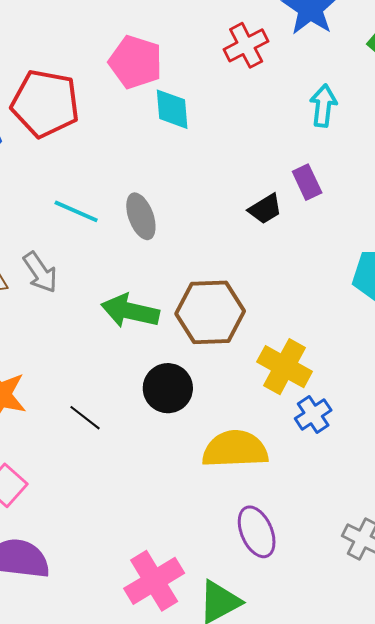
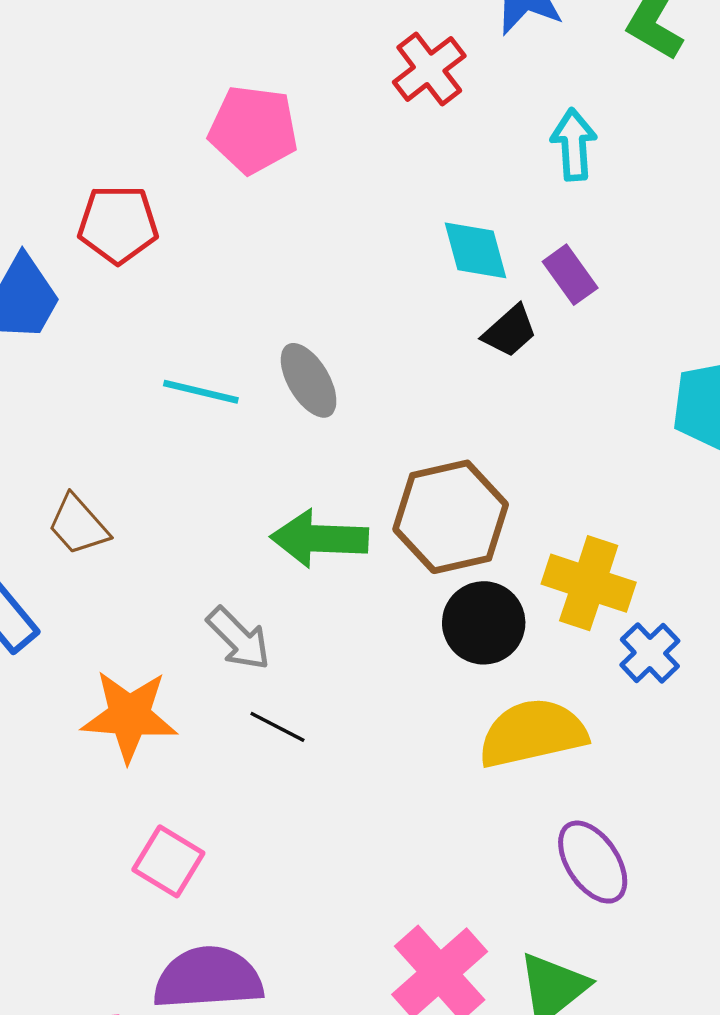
red pentagon: (45, 103) -> (118, 224), size x0.7
cyan diamond: (172, 109) -> (476, 250), moved
gray arrow: (40, 272) -> (239, 638), moved
black circle: (168, 388) -> (484, 623), moved

